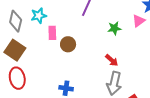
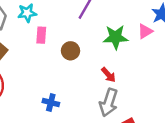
green star: (114, 28) -> (116, 37), size x1.5
brown circle: (68, 44) -> (71, 51), moved

